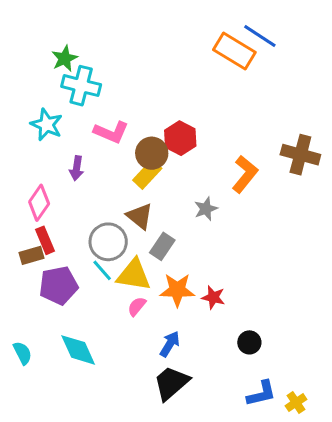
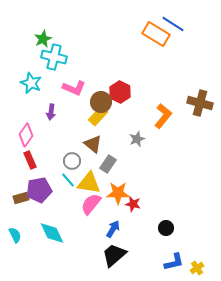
gray circle: (108, 242) -> (72, 161), size x0.7
brown rectangle: (32, 255) -> (21, 198), moved
red star: (213, 297) -> (133, 204), moved
pink semicircle: (137, 306) -> (91, 204), size x1.6

